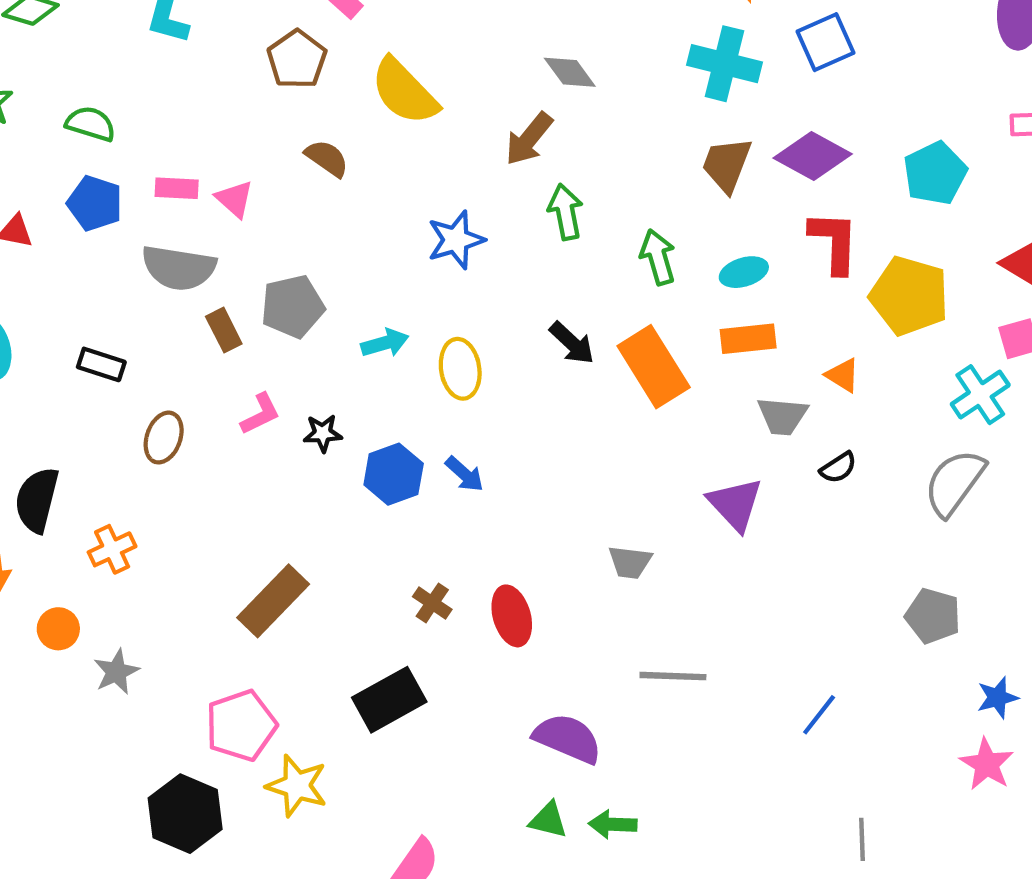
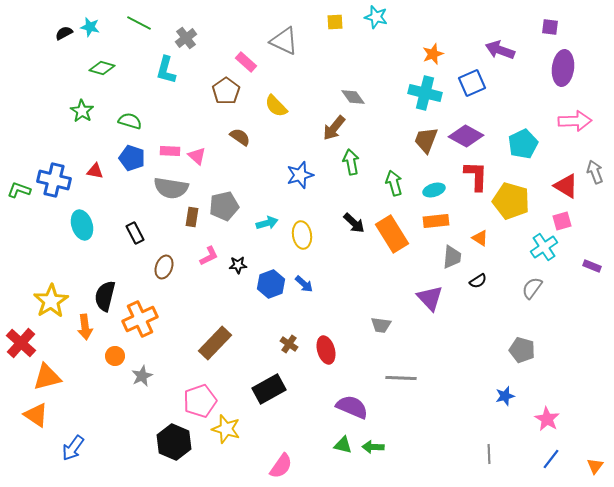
yellow semicircle: (404, 92) -> (276, 106), size x0.7
brown rectangle: (224, 330) -> (192, 217), turned 36
black rectangle: (101, 364) -> (135, 233), turned 45
gray trapezoid: (783, 416) -> (452, 257), turned -90
gray semicircle: (954, 483) -> (532, 288), size x0.7
orange cross: (112, 549) -> (140, 319), size x1.6
blue star: (997, 698) -> (505, 396), moved
blue line: (819, 715) -> (551, 459), moved

